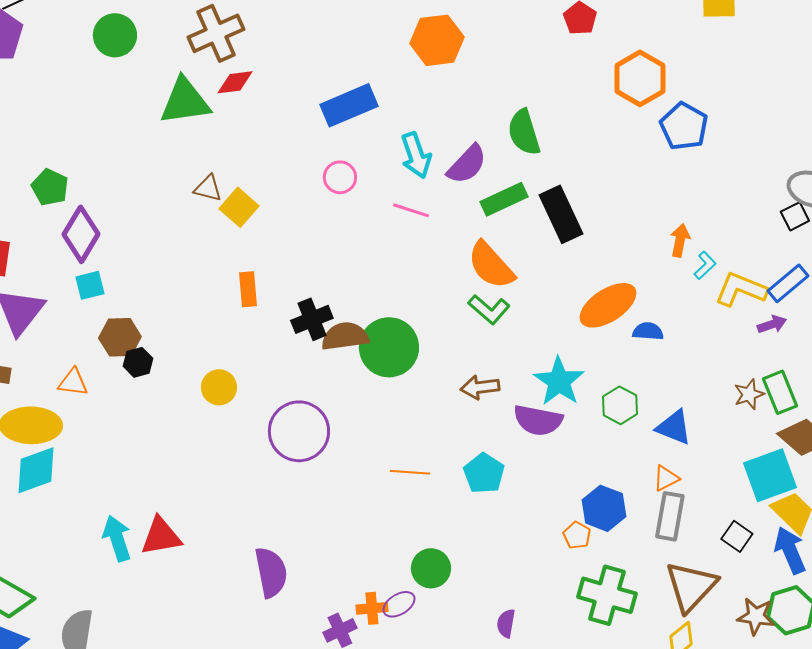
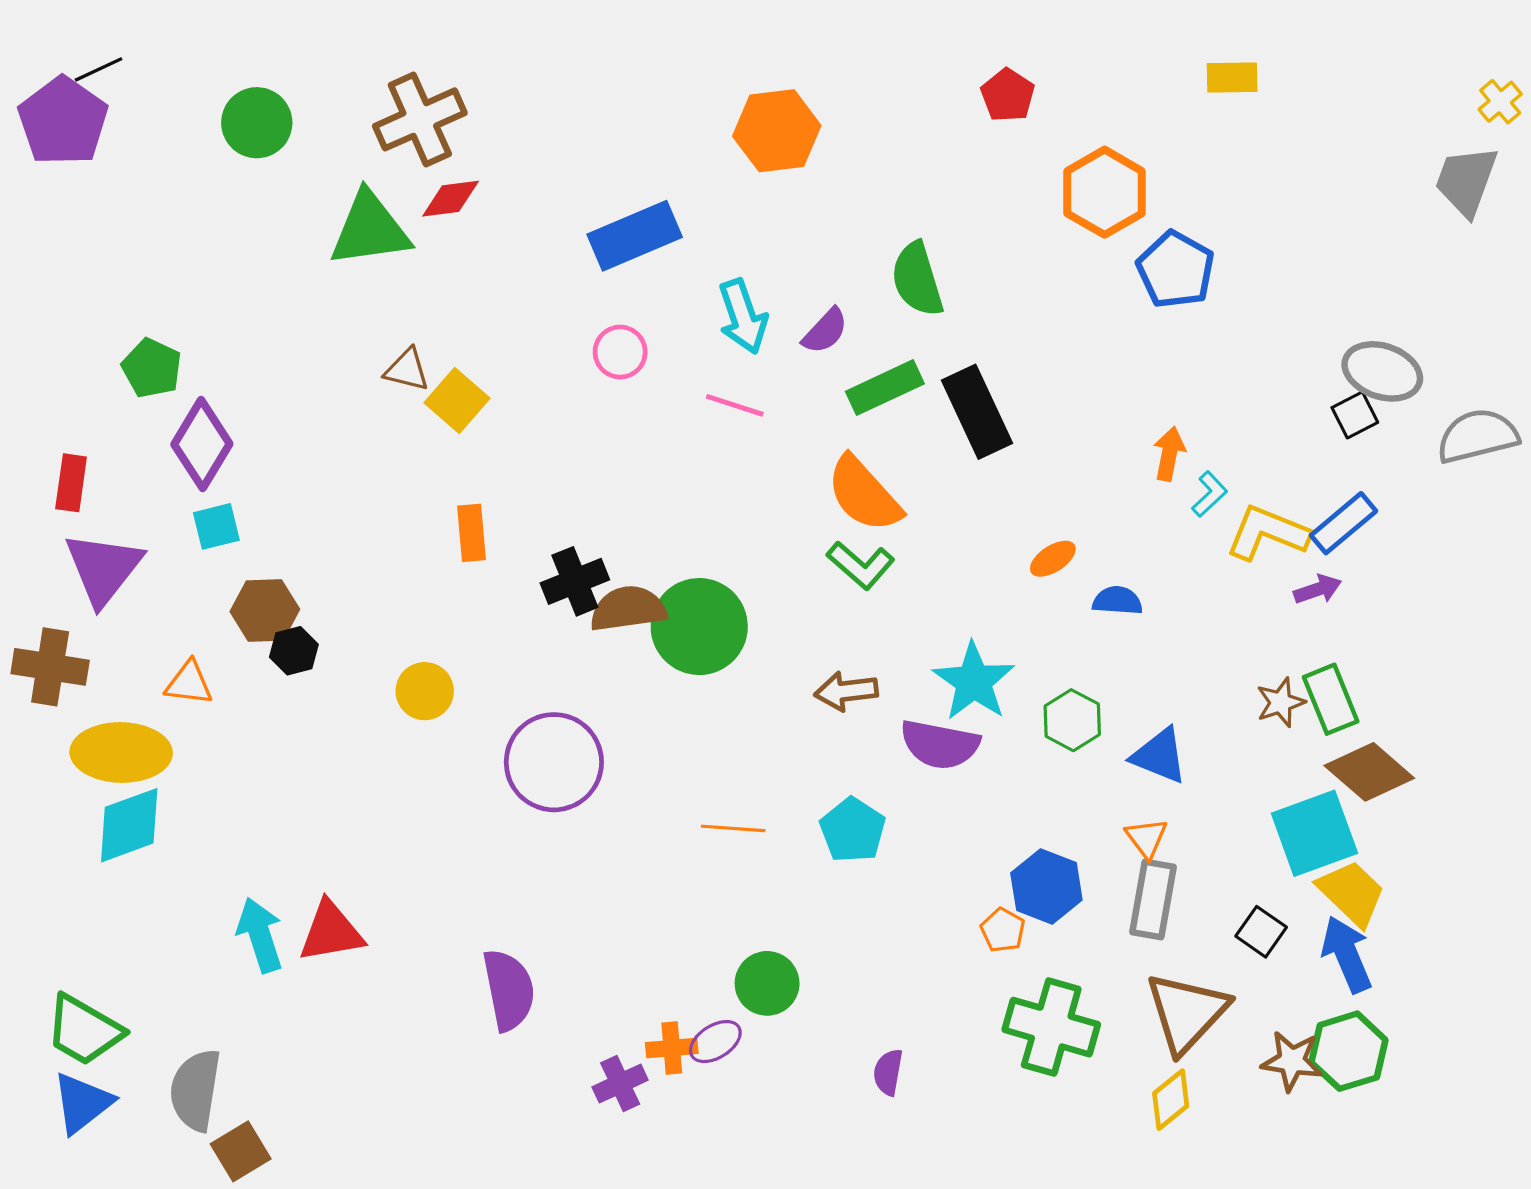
purple semicircle: (467, 164) -> (825, 331), size x0.7
orange ellipse: (608, 305) -> (1053, 559), size x0.5
orange triangle: (666, 478) -> (1147, 838), turned -40

